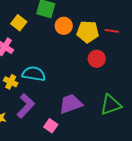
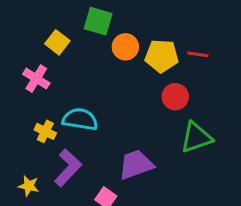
green triangle: (111, 105) -> (196, 137), moved

